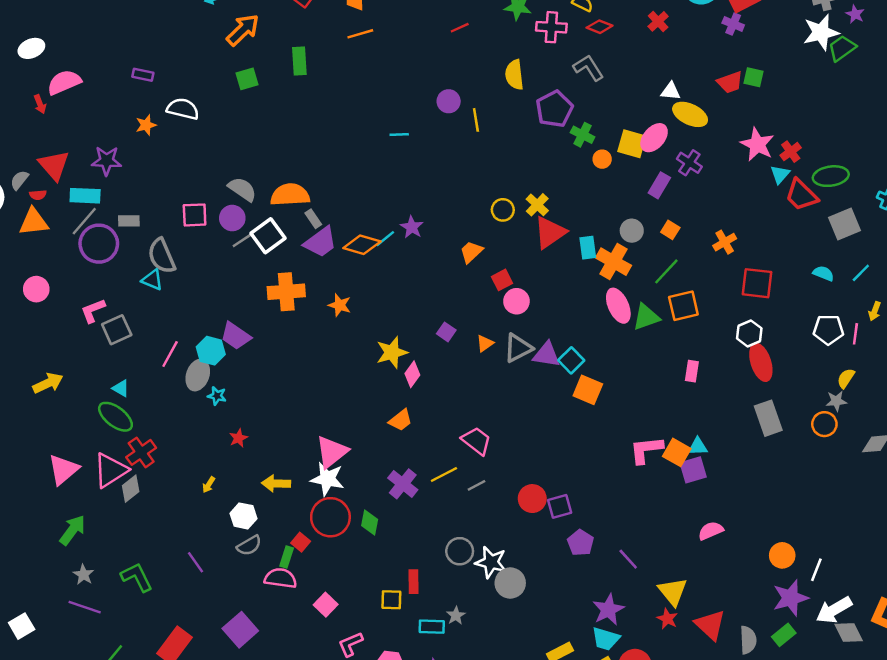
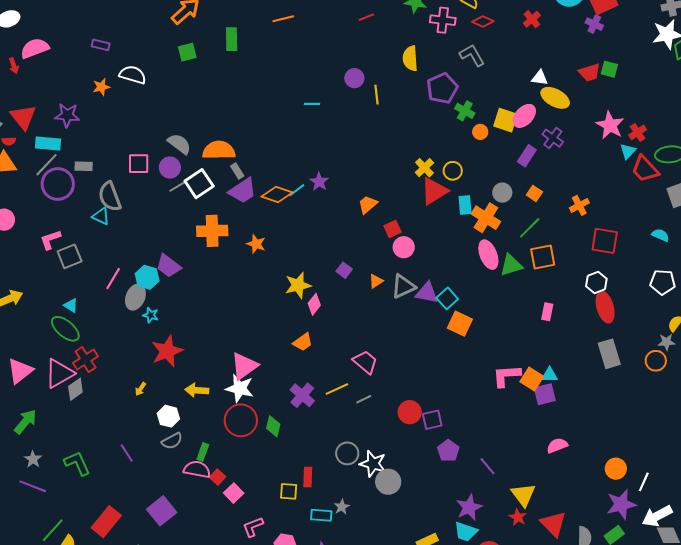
yellow circle: (503, 210) -> (453, 171), moved
red star: (238, 438) -> (167, 351), size x2.0
red square: (301, 542) -> (218, 477), moved

